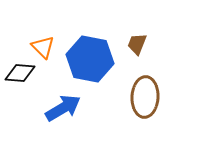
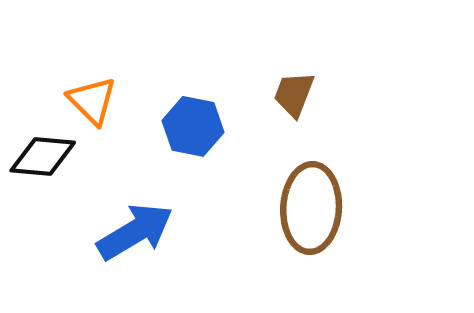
blue hexagon: (90, 59) -> (193, 126), size x0.6

